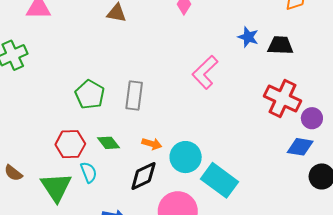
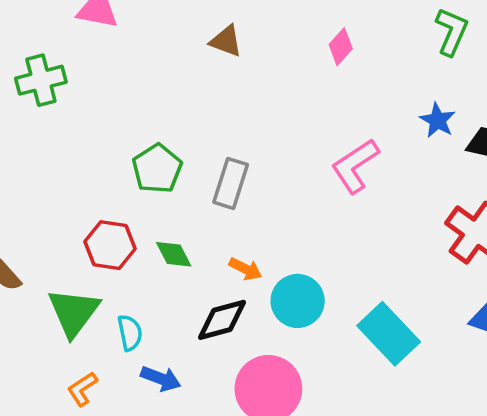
cyan semicircle: (89, 172) -> (130, 333), moved
cyan rectangle: (219, 180) -> (389, 334), moved

